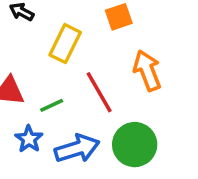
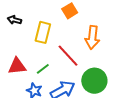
orange arrow: (147, 70) -> (92, 37), turned -140

